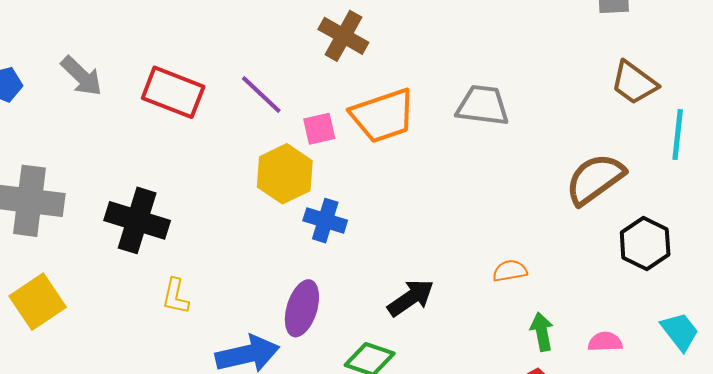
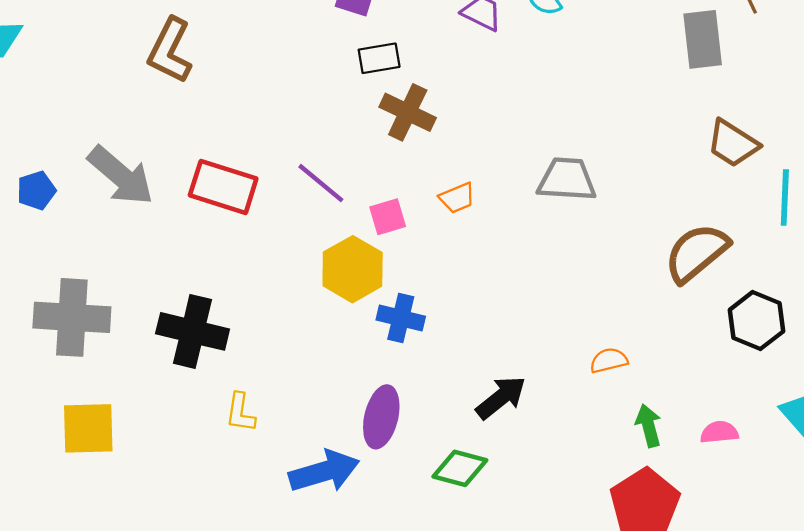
gray arrow: (82, 76) -> (121, 176), size x1.4
orange trapezoid: (383, 116) -> (457, 198), size x0.5
yellow square: (38, 302) -> (88, 428), turned 36

